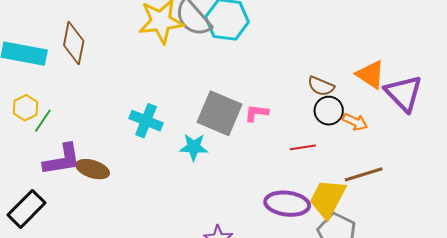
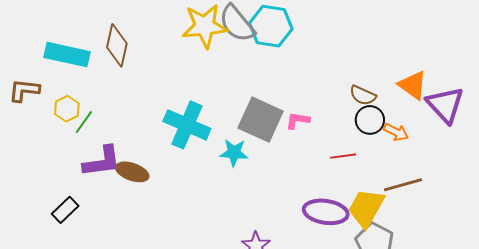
cyan cross: (146, 121) -> (187, 125), size x1.4
black rectangle: (27, 209) -> (65, 210), size x0.7

